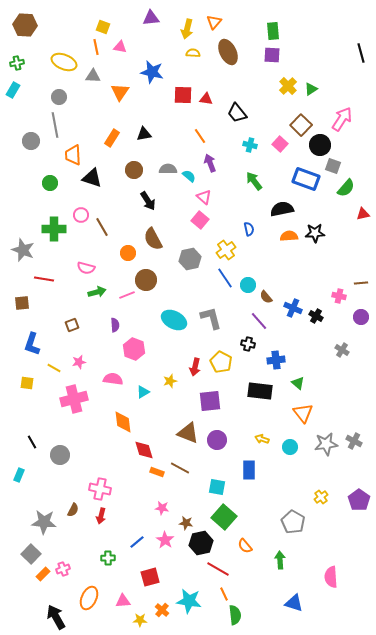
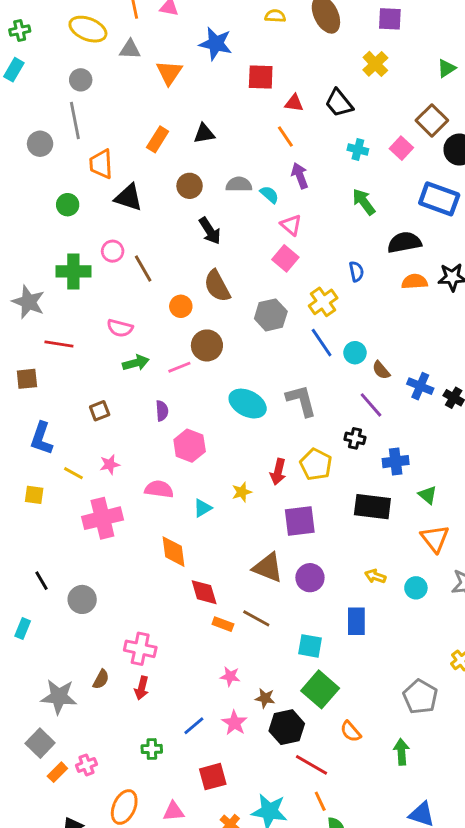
yellow cross: (288, 86) -> (375, 64), moved
red triangle: (206, 99) -> (294, 103), moved

